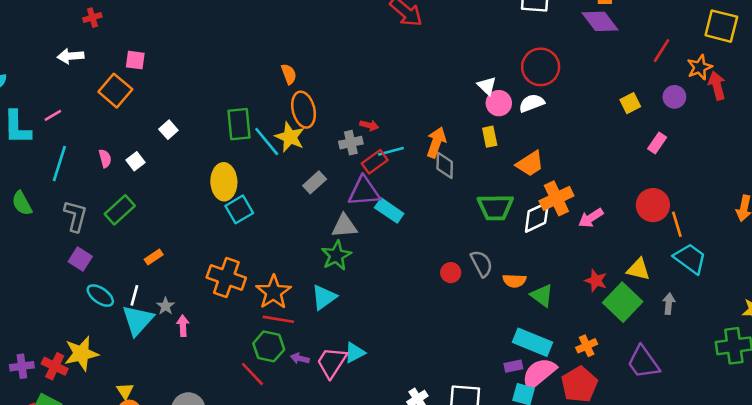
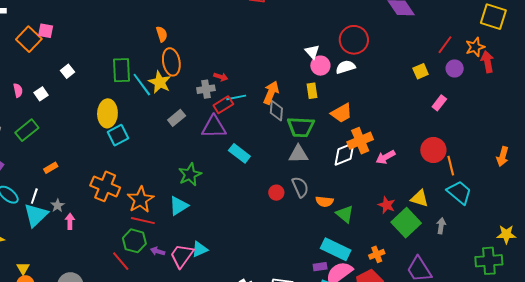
red line: (662, 51) -> (445, 45), moved
pink square: (135, 60) -> (46, 31), moved
green trapezoid: (495, 207) -> (301, 127), moved
cyan rectangle: (389, 211) -> (239, 153), moved
gray triangle: (344, 226) -> (298, 154), moved

